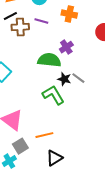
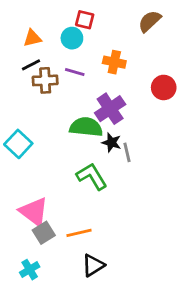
purple cross: (66, 47) -> (110, 109), size x1.5
gray line: (78, 78) -> (127, 152), turned 40
black star: (64, 79) -> (111, 143), moved
gray square: (20, 146) -> (44, 233), moved

